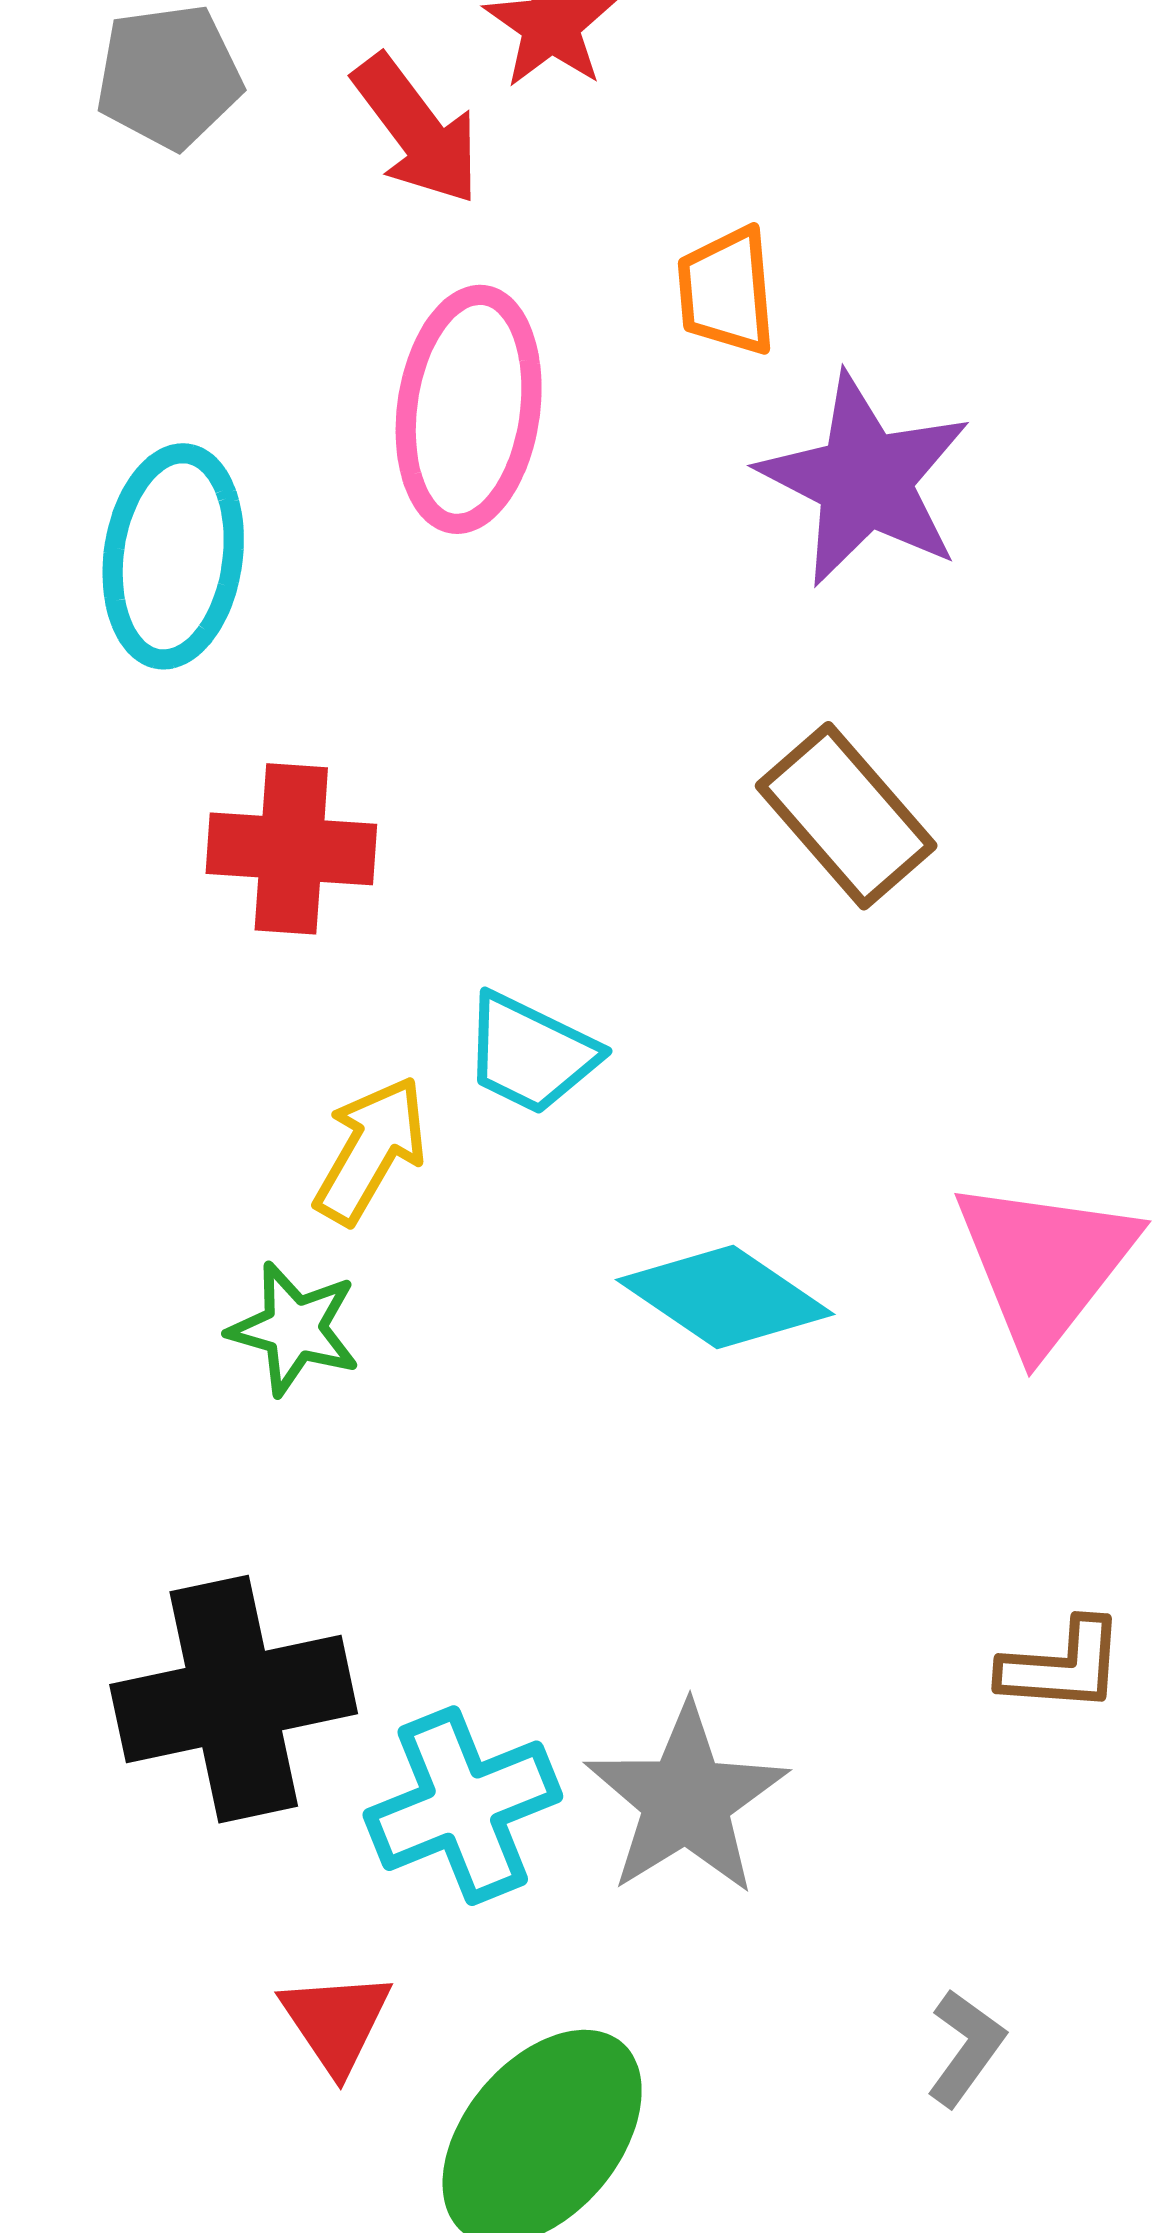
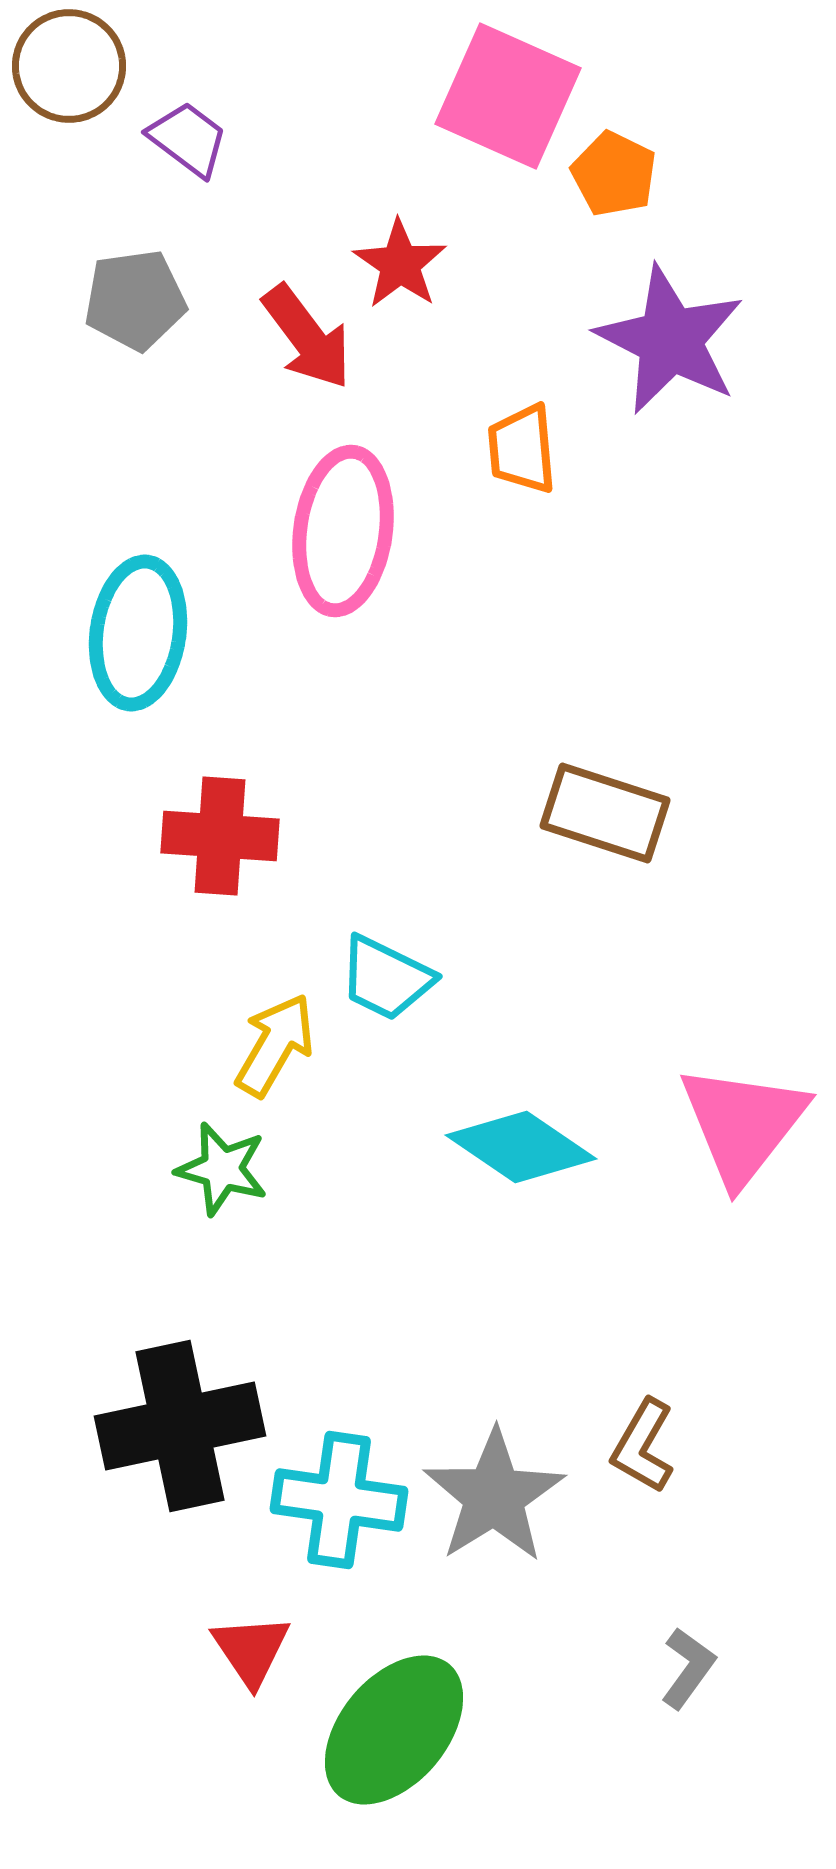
purple star: (865, 480) -> (670, 340), moved
brown rectangle: (846, 816) -> (605, 813), turned -31
brown L-shape: (1062, 1666) -> (643, 1446), moved, turned 116
cyan cross: (463, 1806) -> (339, 1500), turned 30

